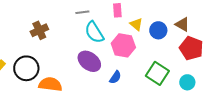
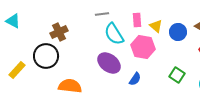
pink rectangle: (117, 10) -> (137, 20), moved
black circle: (26, 68) -> (46, 56), moved
green square: (157, 73) -> (177, 75), size x0.7

